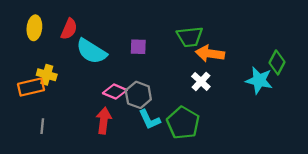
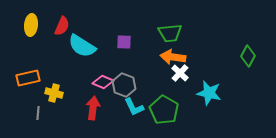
orange arrow: (210, 54) -> (173, 57), moved
yellow cross: (47, 75) -> (54, 93), moved
cyan star: (259, 80) -> (209, 93), moved

